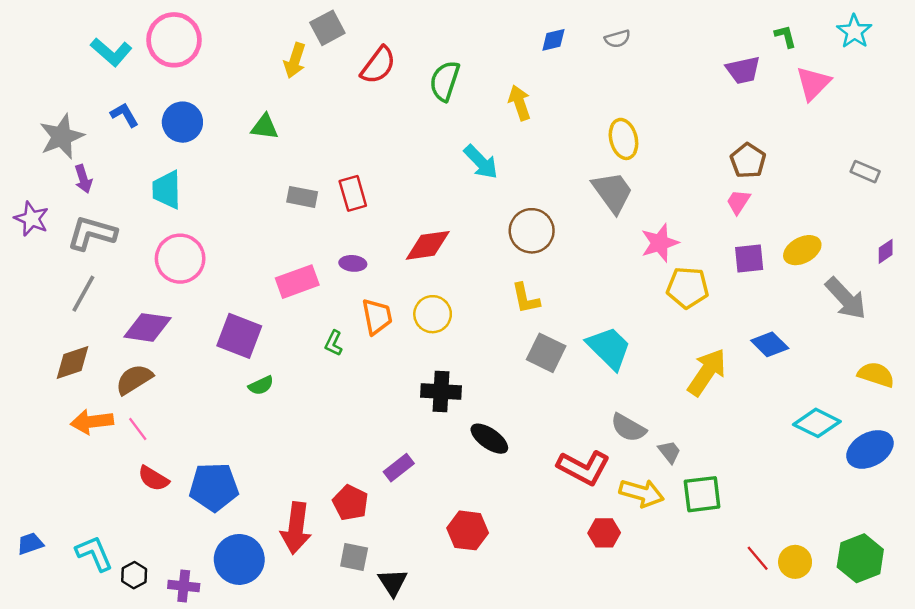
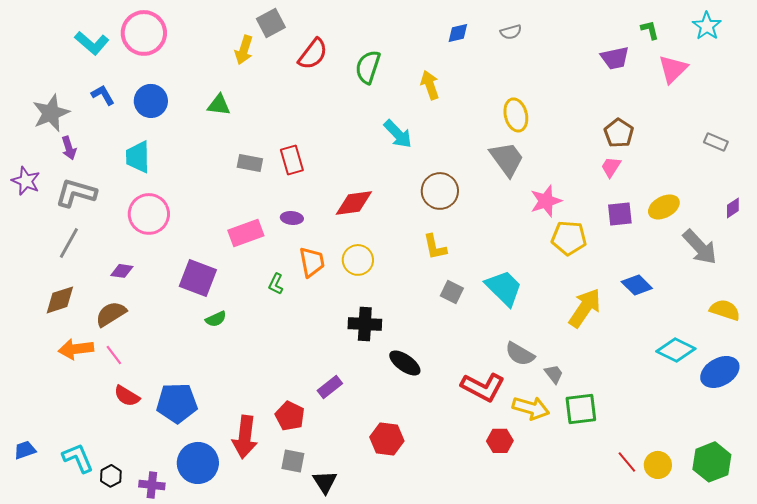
purple diamond: (147, 327) -> (122, 271), size x0.6
gray square: (546, 353) -> (452, 292), size x0.7

